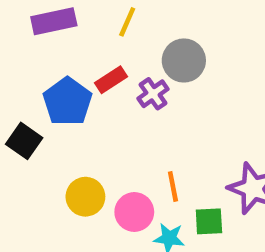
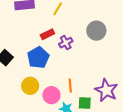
gray circle: (184, 60) -> (96, 31), moved
blue pentagon: (67, 102) -> (38, 58), moved

